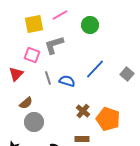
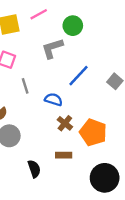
gray L-shape: (54, 45) -> (52, 48), moved
blue semicircle: (67, 81) -> (53, 99), moved

